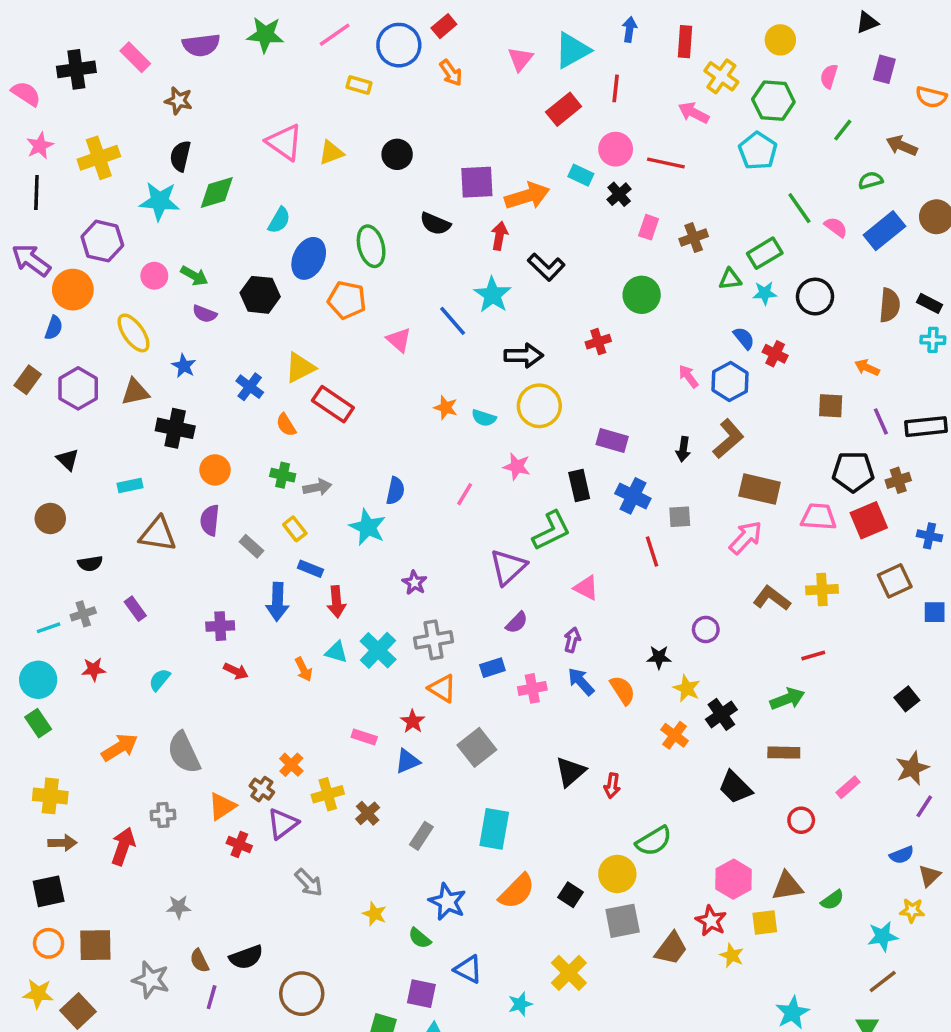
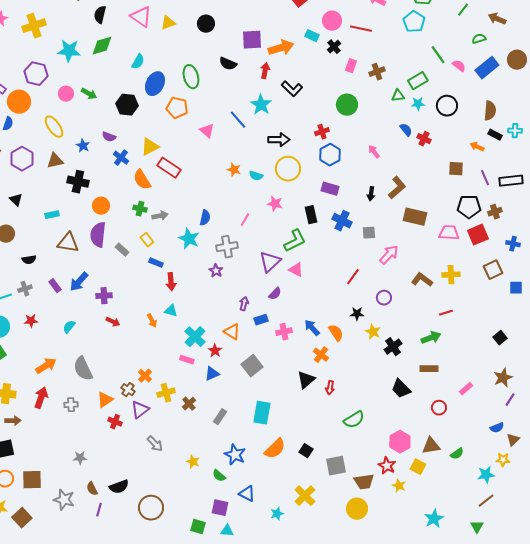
black semicircle: (180, 156) -> (100, 15), moved
black rectangle: (929, 303) -> (495, 135), moved
purple semicircle: (205, 314) -> (109, 137), moved
blue hexagon: (730, 382) -> (330, 155), moved
orange semicircle: (286, 425) -> (142, 180), size x1.5
purple semicircle: (210, 520) -> (98, 235), size x1.4
pink arrow: (746, 538) -> (389, 255), moved
red line: (652, 551) -> (353, 277), moved, turned 54
pink triangle: (586, 588) -> (296, 270), moved
blue arrow: (277, 602) -> (79, 282), moved, turned 40
gray cross: (434, 640) -> (227, 247), moved
purple arrow: (572, 640) -> (244, 304), moved
cyan cross: (378, 650) -> (195, 337), moved
orange cross: (675, 735) -> (321, 355), moved
red arrow: (123, 846) -> (41, 398), moved
yellow circle: (617, 874) -> (357, 509), moved
yellow square: (765, 923) -> (418, 467), turned 35
brown trapezoid: (671, 949) -> (364, 482), turned 45

